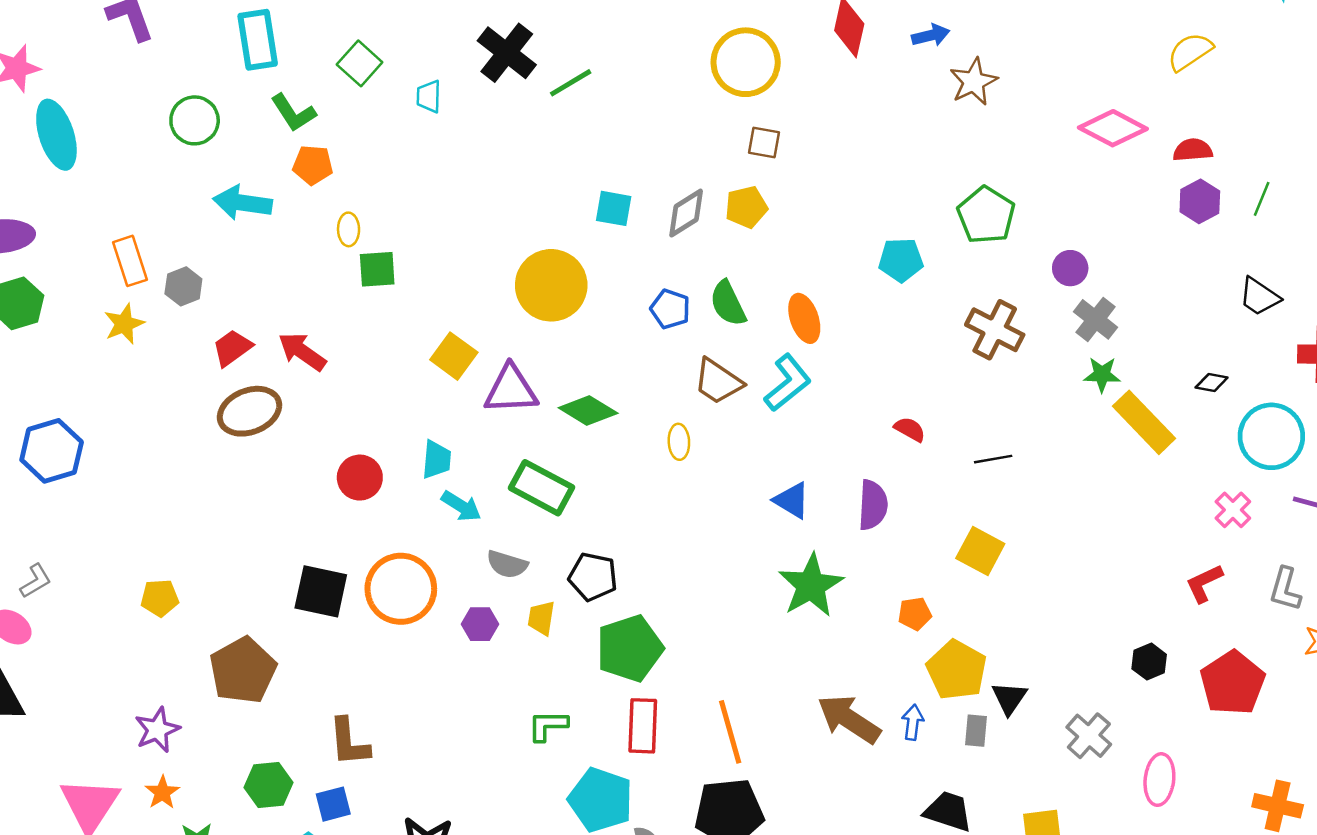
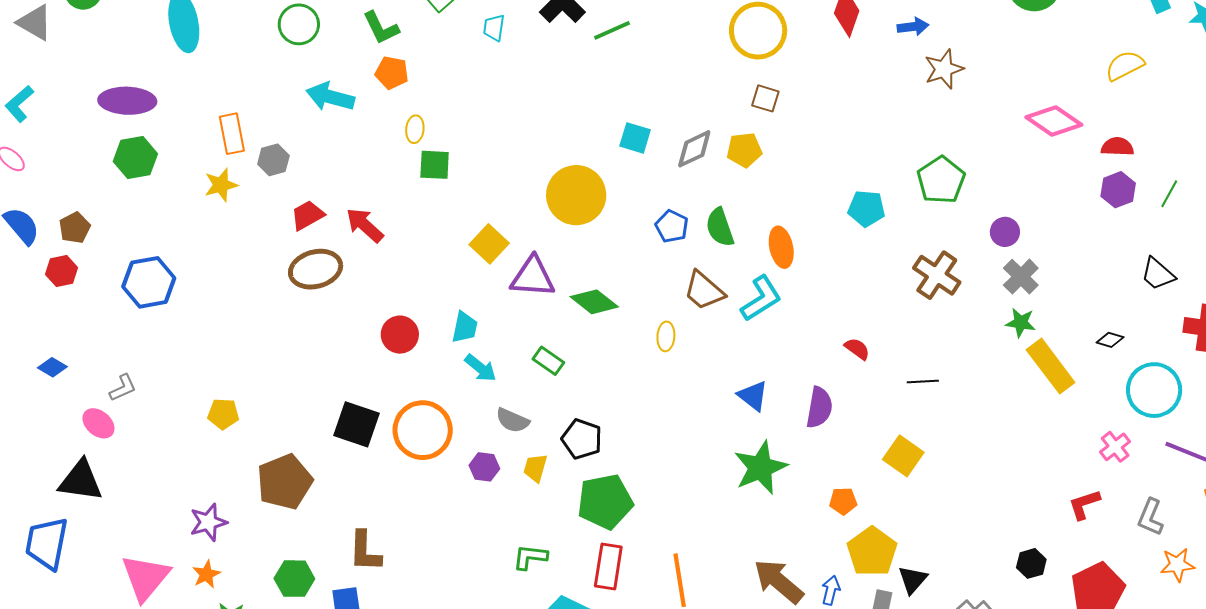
green rectangle: (542, 488) -> (548, 361), size x0.6

